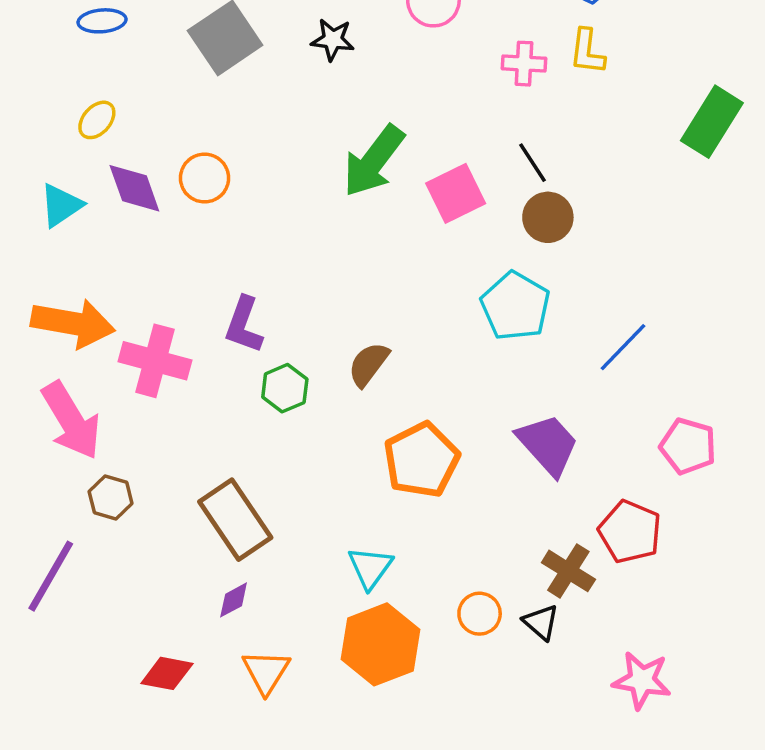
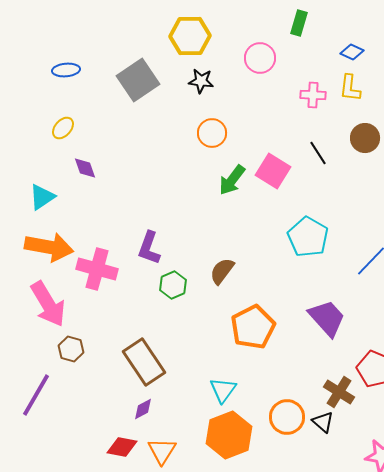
green arrow: (374, 161) -> (232, 180), moved, size x0.7
orange circle: (205, 178) -> (212, 133), moved
purple diamond: (134, 188) -> (85, 168), size x0.7
pink square: (456, 193) -> (273, 171), turned -32
cyan triangle: (61, 205) -> (42, 197), moved
brown circle: (548, 217) -> (365, 138), moved
orange circle: (480, 614) -> (287, 417), size x1.4
red diamond: (167, 673) -> (122, 447), moved

